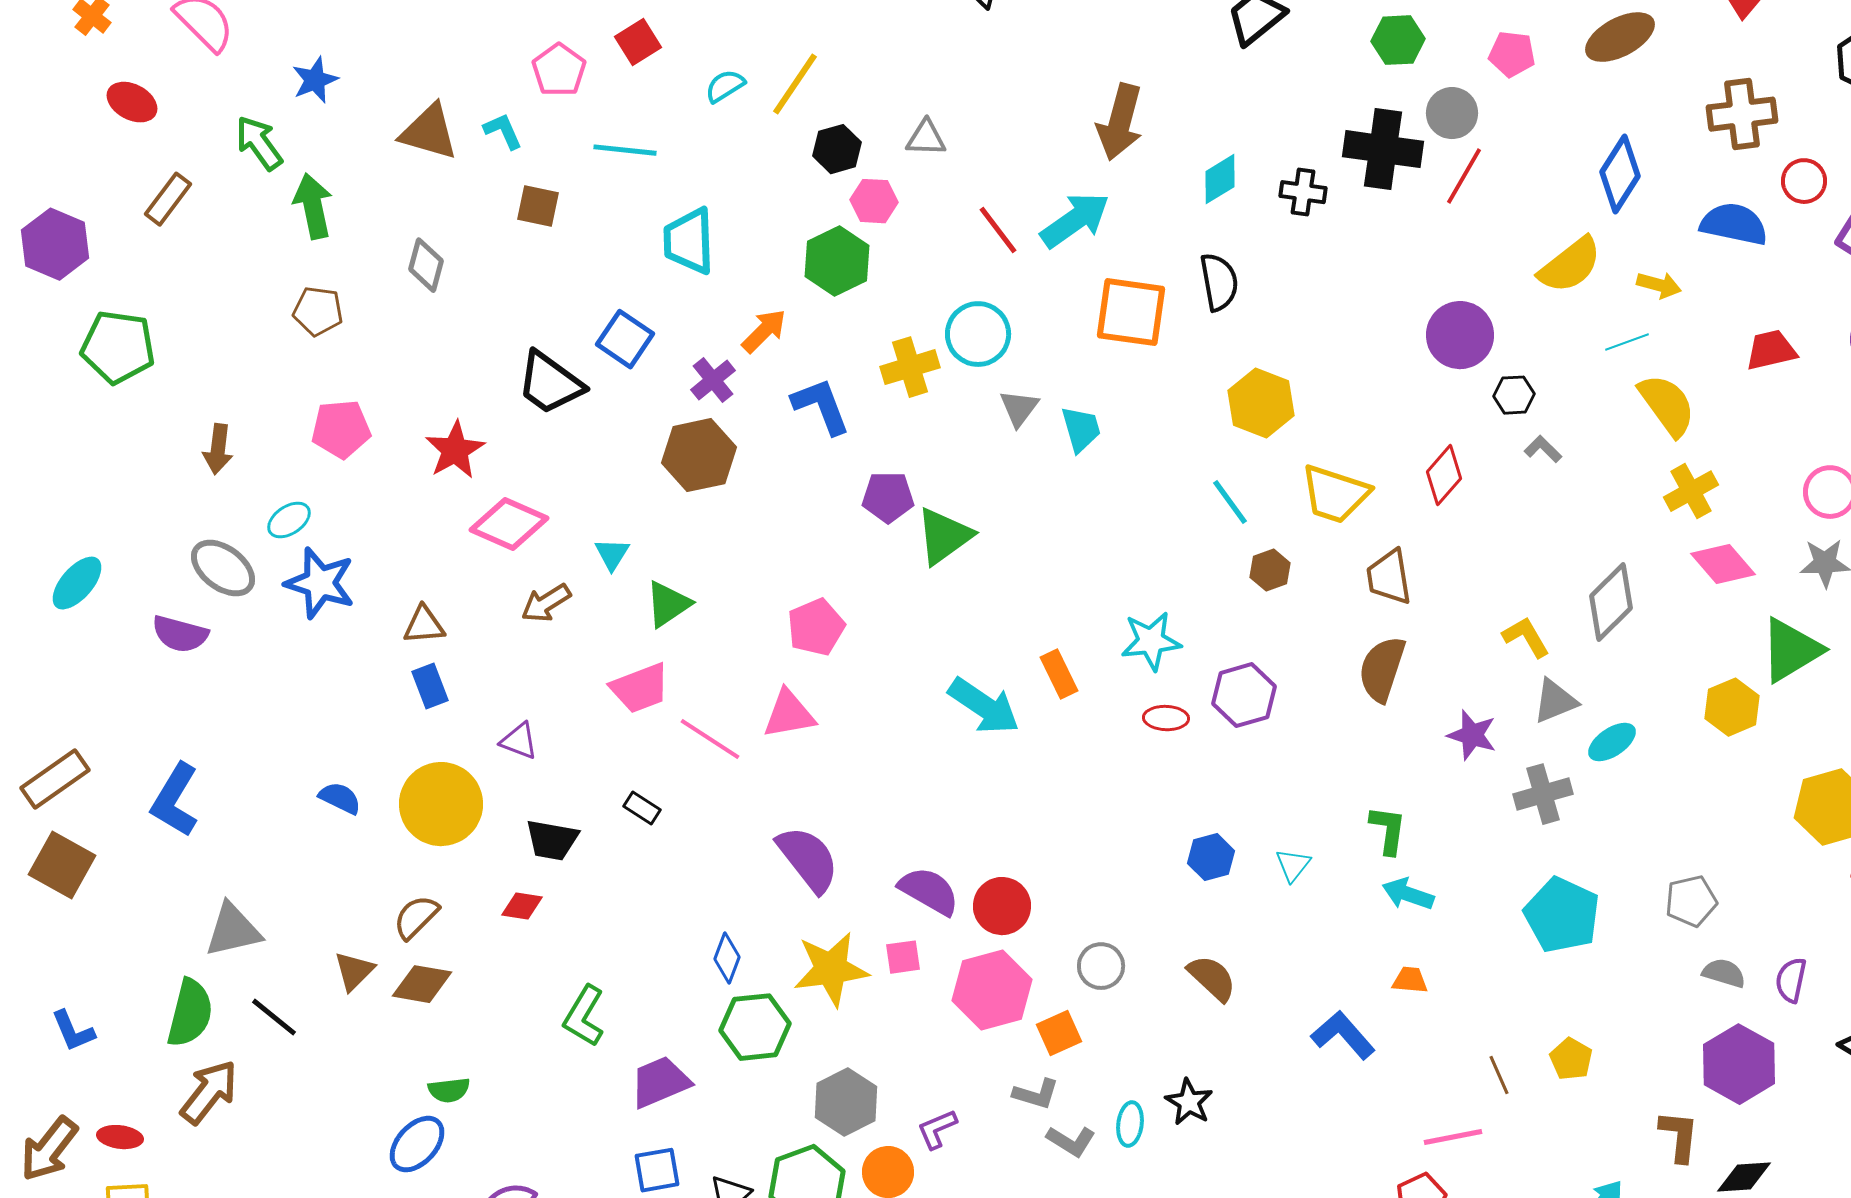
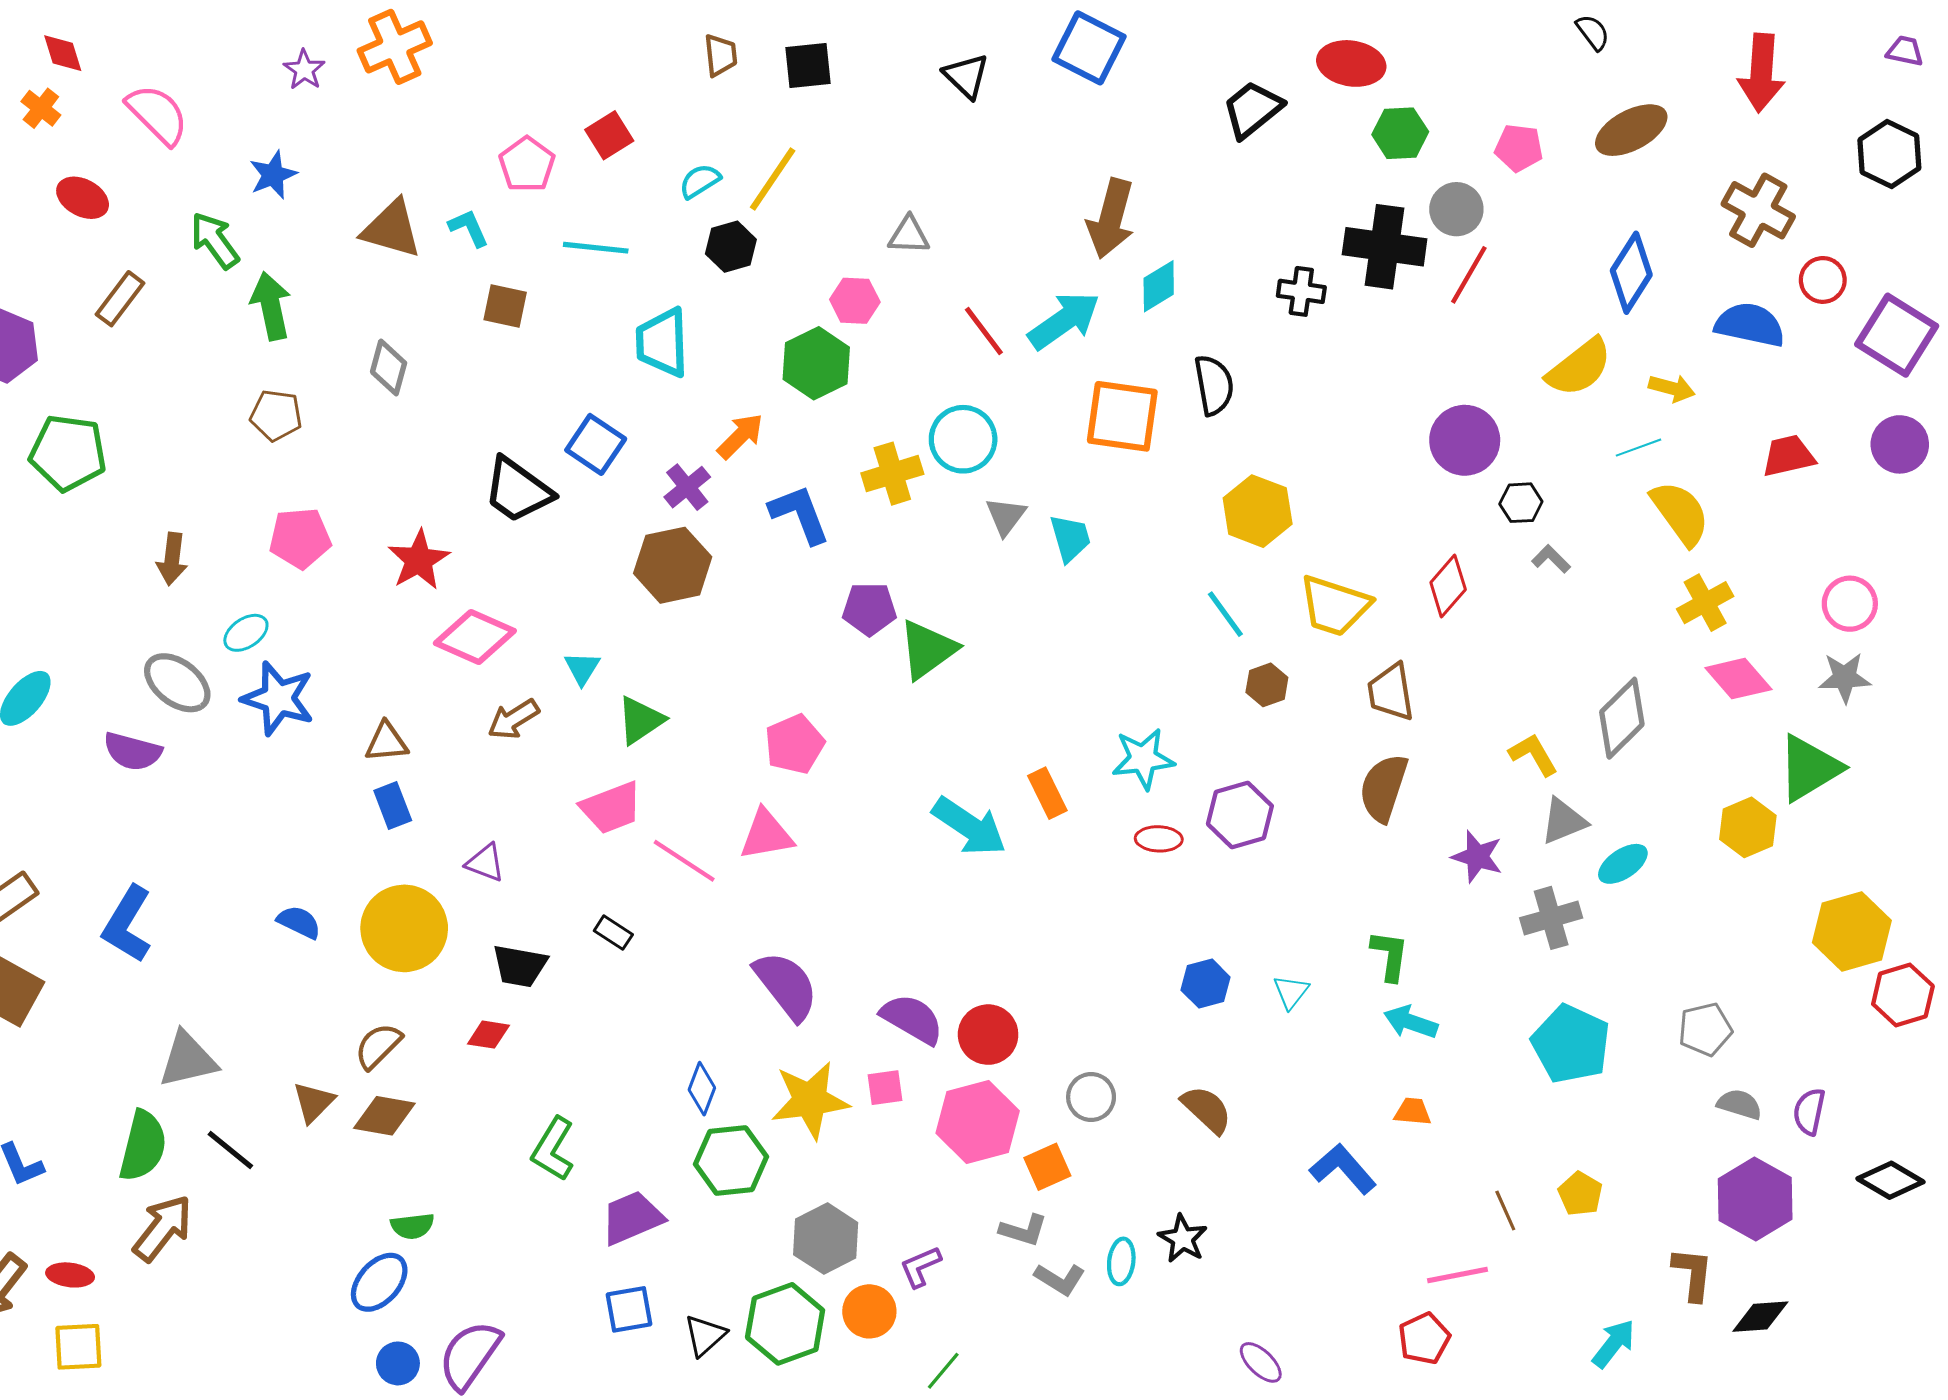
brown cross: (1742, 114) -> (1758, 210), turned 36
black hexagon: (837, 149) -> (731, 247), moved
cyan diamond: (1220, 179) -> (1159, 286), moved

